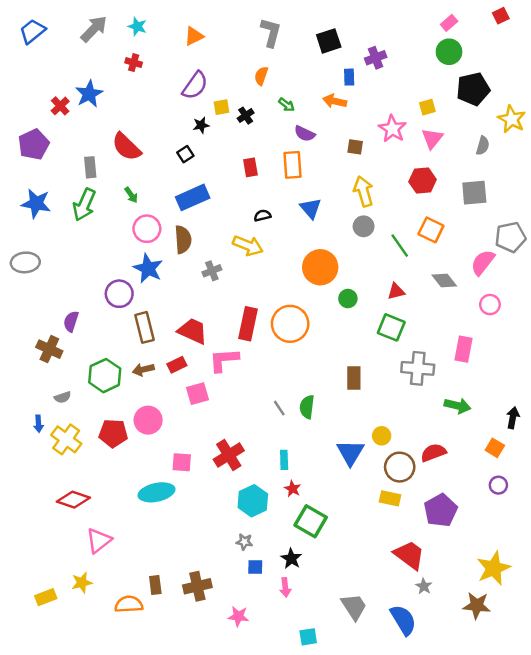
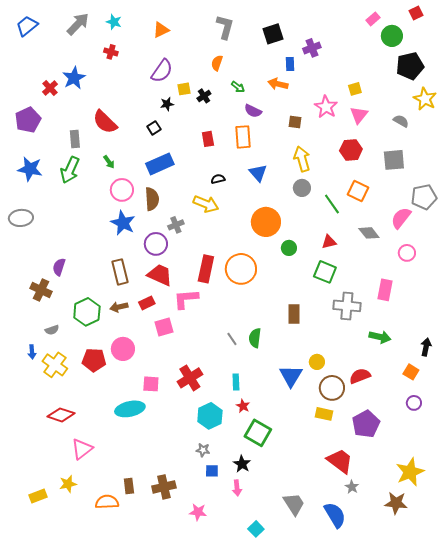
green circle: (449, 52) -> (392, 36), moved
black pentagon: (473, 89) -> (410, 66), moved
gray semicircle: (483, 146) -> (401, 121), turned -77
purple circle: (119, 294) -> (156, 244), moved
cyan square: (308, 637) -> (256, 529), turned -35

